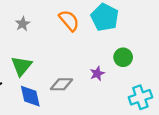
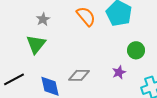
green triangle: (22, 66) -> (36, 44), moved
purple star: (97, 73) -> (119, 72), moved

